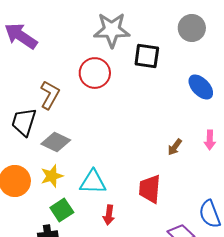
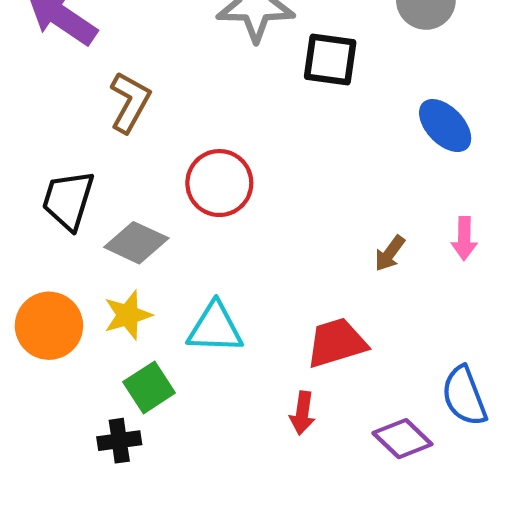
red circle: (95, 73) -> (219, 183), moved
brown L-shape: (50, 95) -> (130, 102), moved
red trapezoid: (150, 189) -> (336, 343), turned 68
red arrow: (109, 215) -> (302, 413), moved

